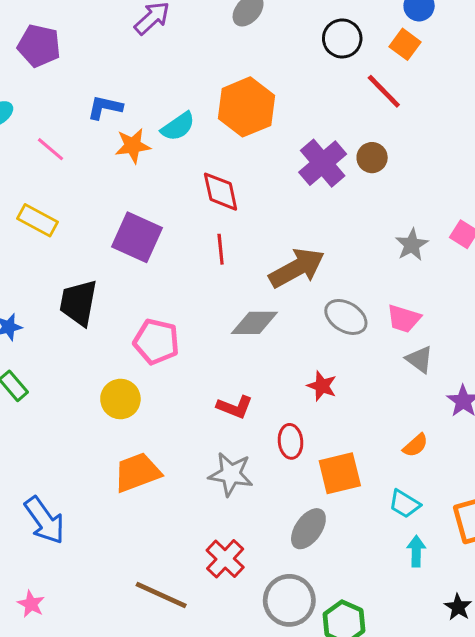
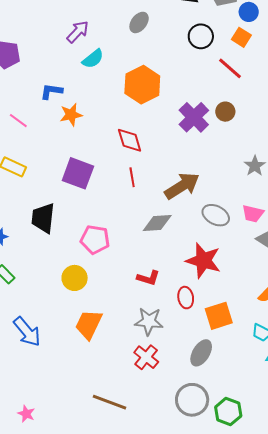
cyan semicircle: (178, 126) -> (93, 59), moved
red star: (322, 386) -> (203, 261), size x1.8
orange trapezoid: (137, 472) -> (89, 324), turned -40
blue arrow: (45, 520) -> (27, 332), moved
red cross: (225, 559) -> (146, 357), moved

